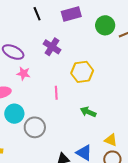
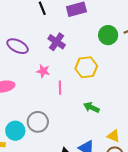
green circle: (105, 25) -> (108, 35), moved
pink star: (23, 73) -> (43, 71), moved
cyan circle: (14, 114) -> (15, 131), moved

